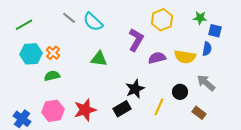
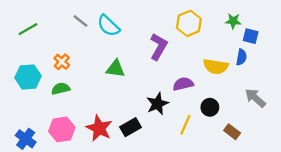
cyan hexagon: (31, 54) -> (28, 77), moved
purple semicircle: (157, 58) -> (183, 84), moved
gray arrow: (206, 83) -> (255, 98), moved
black rectangle: (122, 109) -> (131, 127), moved
red star: (85, 110) -> (99, 128), turned -30

